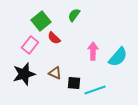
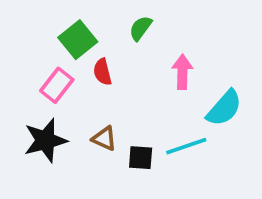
red semicircle: (54, 38) -> (102, 72), turned 32
pink arrow: (93, 51) -> (182, 72), moved
cyan line: (95, 90) -> (186, 146), moved

